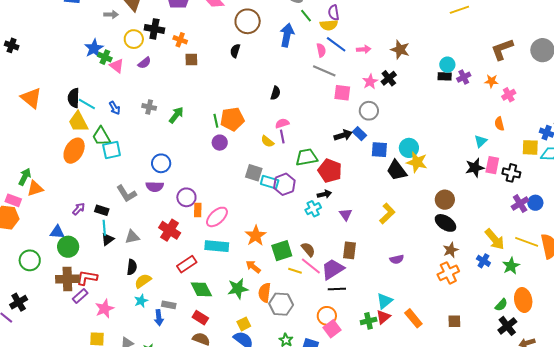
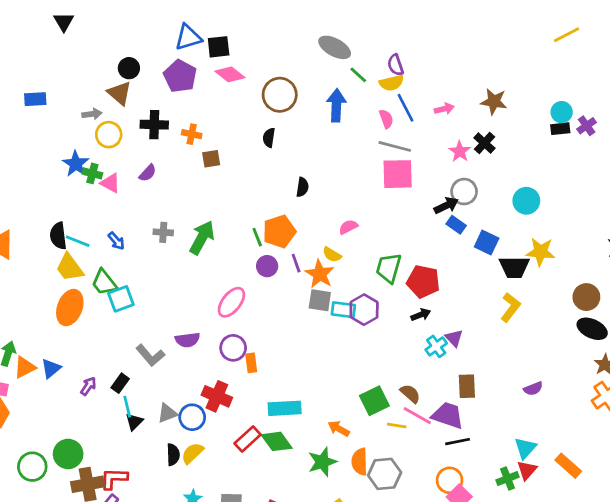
yellow circle: (134, 39) -> (109, 135), moved
blue line: (336, 44) -> (405, 108), turned 35
black semicircle: (275, 93) -> (302, 187), moved
pink square: (342, 93) -> (398, 174), moved, size x1.4
green arrow: (176, 115) -> (202, 238), size x1.4
black arrow: (343, 135) -> (446, 205), moved
purple line: (282, 137) -> (296, 263), moved
cyan circle: (409, 148) -> (526, 201), moved
blue square: (379, 150) -> (487, 242), turned 30
green trapezoid: (307, 157) -> (389, 268), turned -55
blue circle: (161, 163) -> (192, 417), moved
black trapezoid: (397, 170) -> (514, 267), turned -45
cyan cross: (313, 209) -> (436, 346), moved
black rectangle: (102, 210) -> (120, 383), turned -64
yellow L-shape: (387, 213) -> (510, 307), moved
pink ellipse: (217, 217) -> (231, 302), moved
blue triangle: (57, 232) -> (51, 368), moved, turned -35
orange star: (256, 236) -> (320, 274), moved
green circle: (68, 247) -> (68, 454), moved
purple trapezoid: (333, 269) -> (448, 415), turned 60
yellow semicircle: (143, 281) -> (192, 453), moved
green diamond: (201, 289) -> (277, 441), moved

